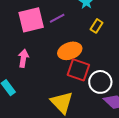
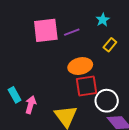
pink arrow: (23, 58) -> (31, 105), moved
red square: (78, 70) -> (86, 86), turned -35

